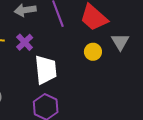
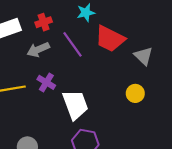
yellow circle: (93, 52) -> (135, 93), moved

